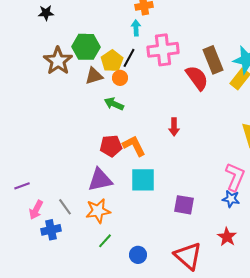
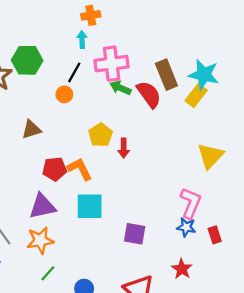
yellow pentagon: (112, 61) -> (101, 135), moved
brown triangle: (94, 76) -> (31, 129), moved
green arrow: (114, 104) -> (120, 88), moved

